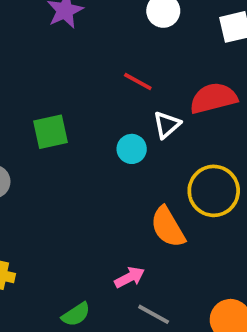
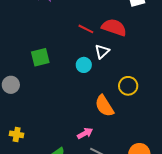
red semicircle: (213, 98) -> (114, 27), moved, turned 35
yellow circle: (214, 191) -> (128, 86), size x0.7

